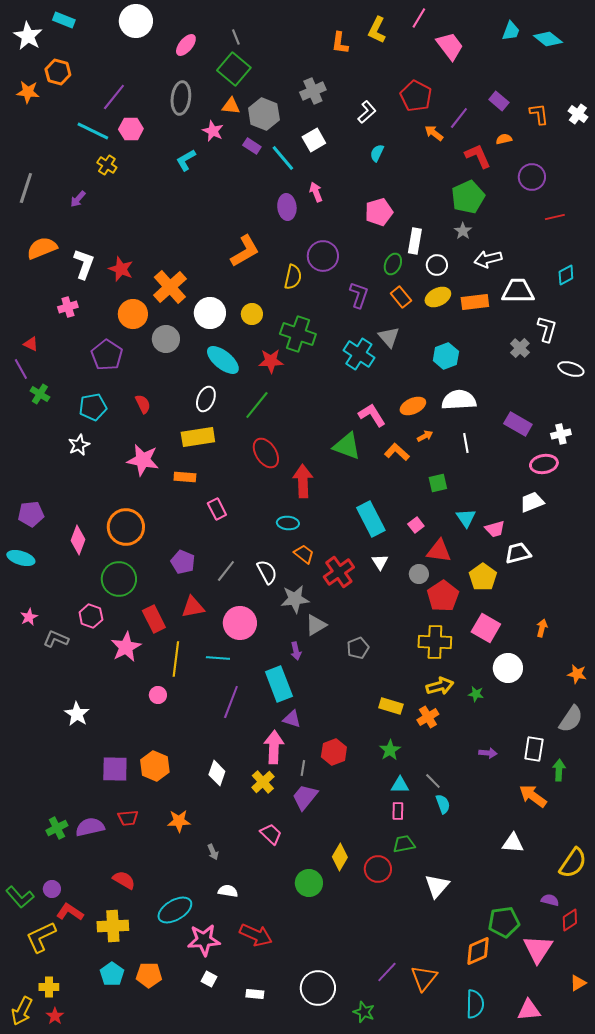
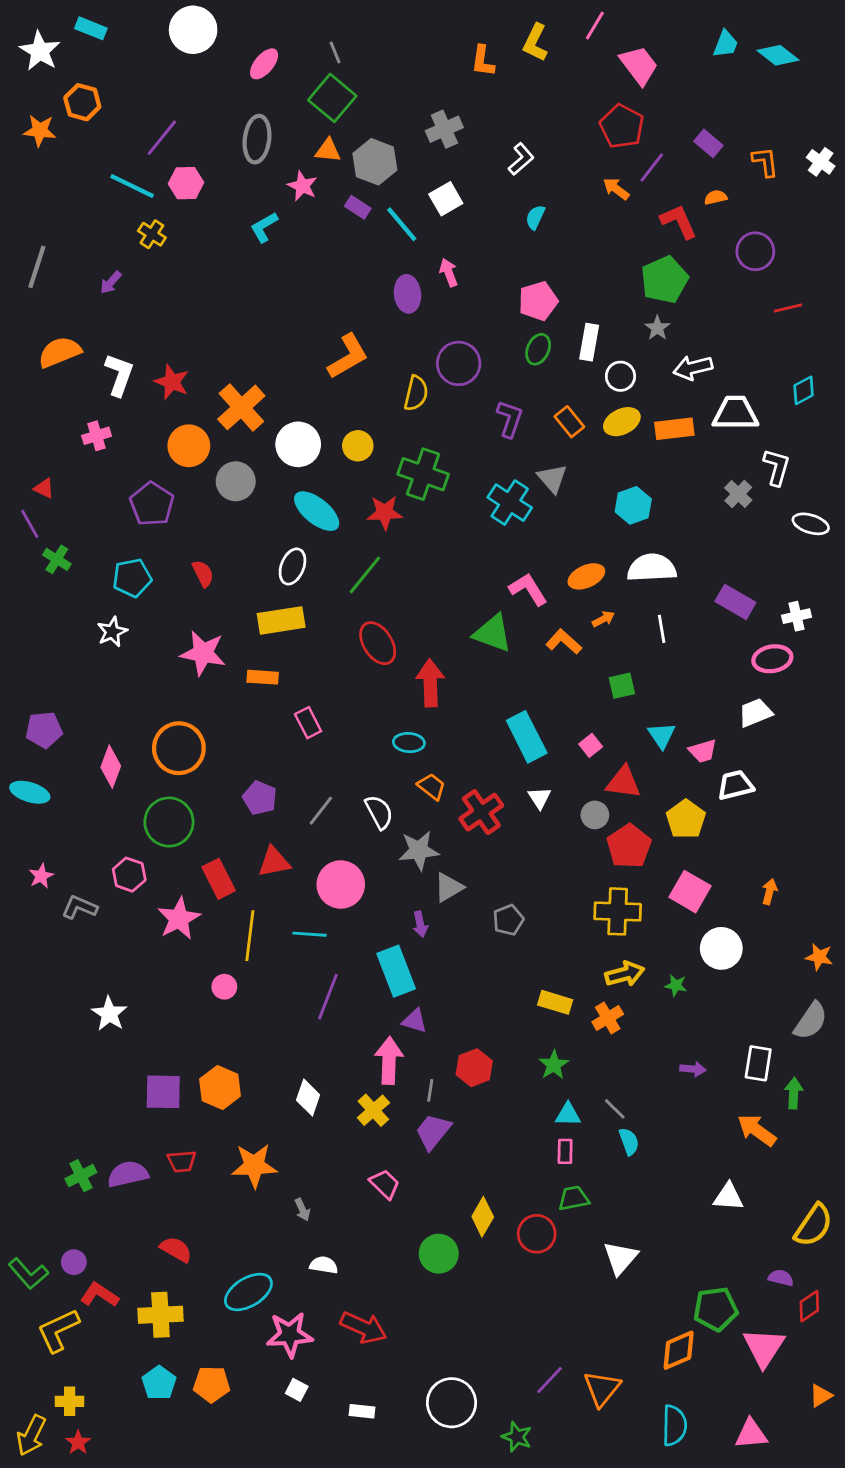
red pentagon: (416, 96) -> (622, 126), moved
green ellipse: (393, 264) -> (538, 349), moved
orange star: (179, 821) -> (254, 1166), size x1.4

